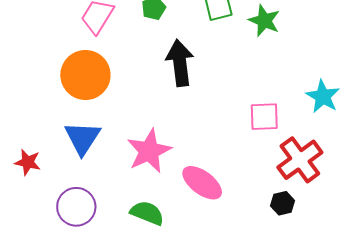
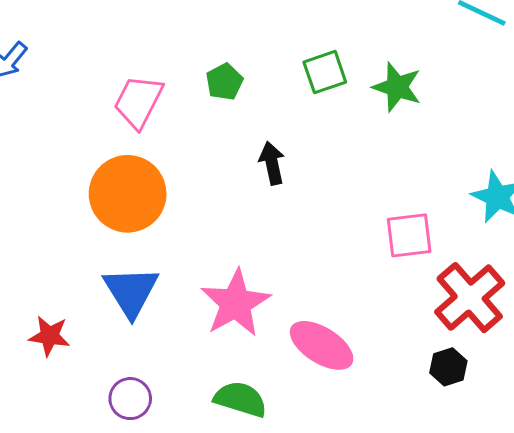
black arrow: (180, 63) -> (272, 163), size x0.6
purple circle: (76, 207) -> (130, 399), size x0.7

